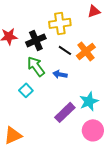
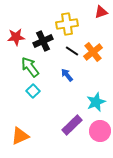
green arrow: (36, 66) -> (30, 67), moved
blue arrow: (60, 74) -> (67, 75), turned 40
purple rectangle: (65, 112) -> (72, 125), moved

